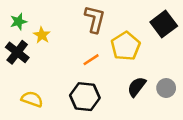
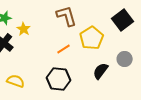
brown L-shape: (95, 19) -> (67, 16), turned -30
gray circle: (166, 88) -> (125, 59), moved

